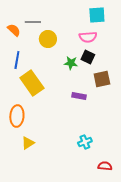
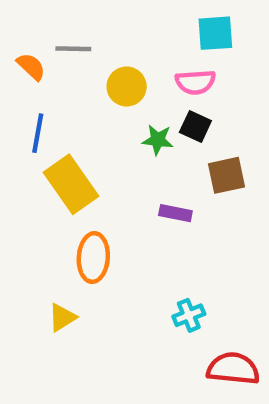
yellow circle: (48, 39) -> (127, 87), moved
orange ellipse: (17, 116) -> (93, 258), moved
red semicircle: (105, 166) -> (233, 369), size x1.6

